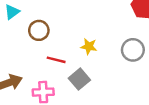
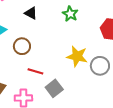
yellow star: (89, 46) -> (77, 56), moved, size x1.5

